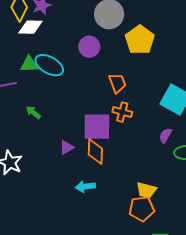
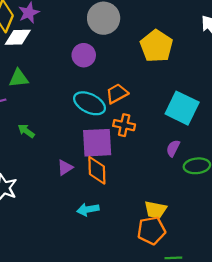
yellow pentagon: (140, 40) -> (156, 46), moved
cyan ellipse: (49, 65) -> (89, 103), moved
orange trapezoid: (117, 83) -> (117, 94), turned -95

